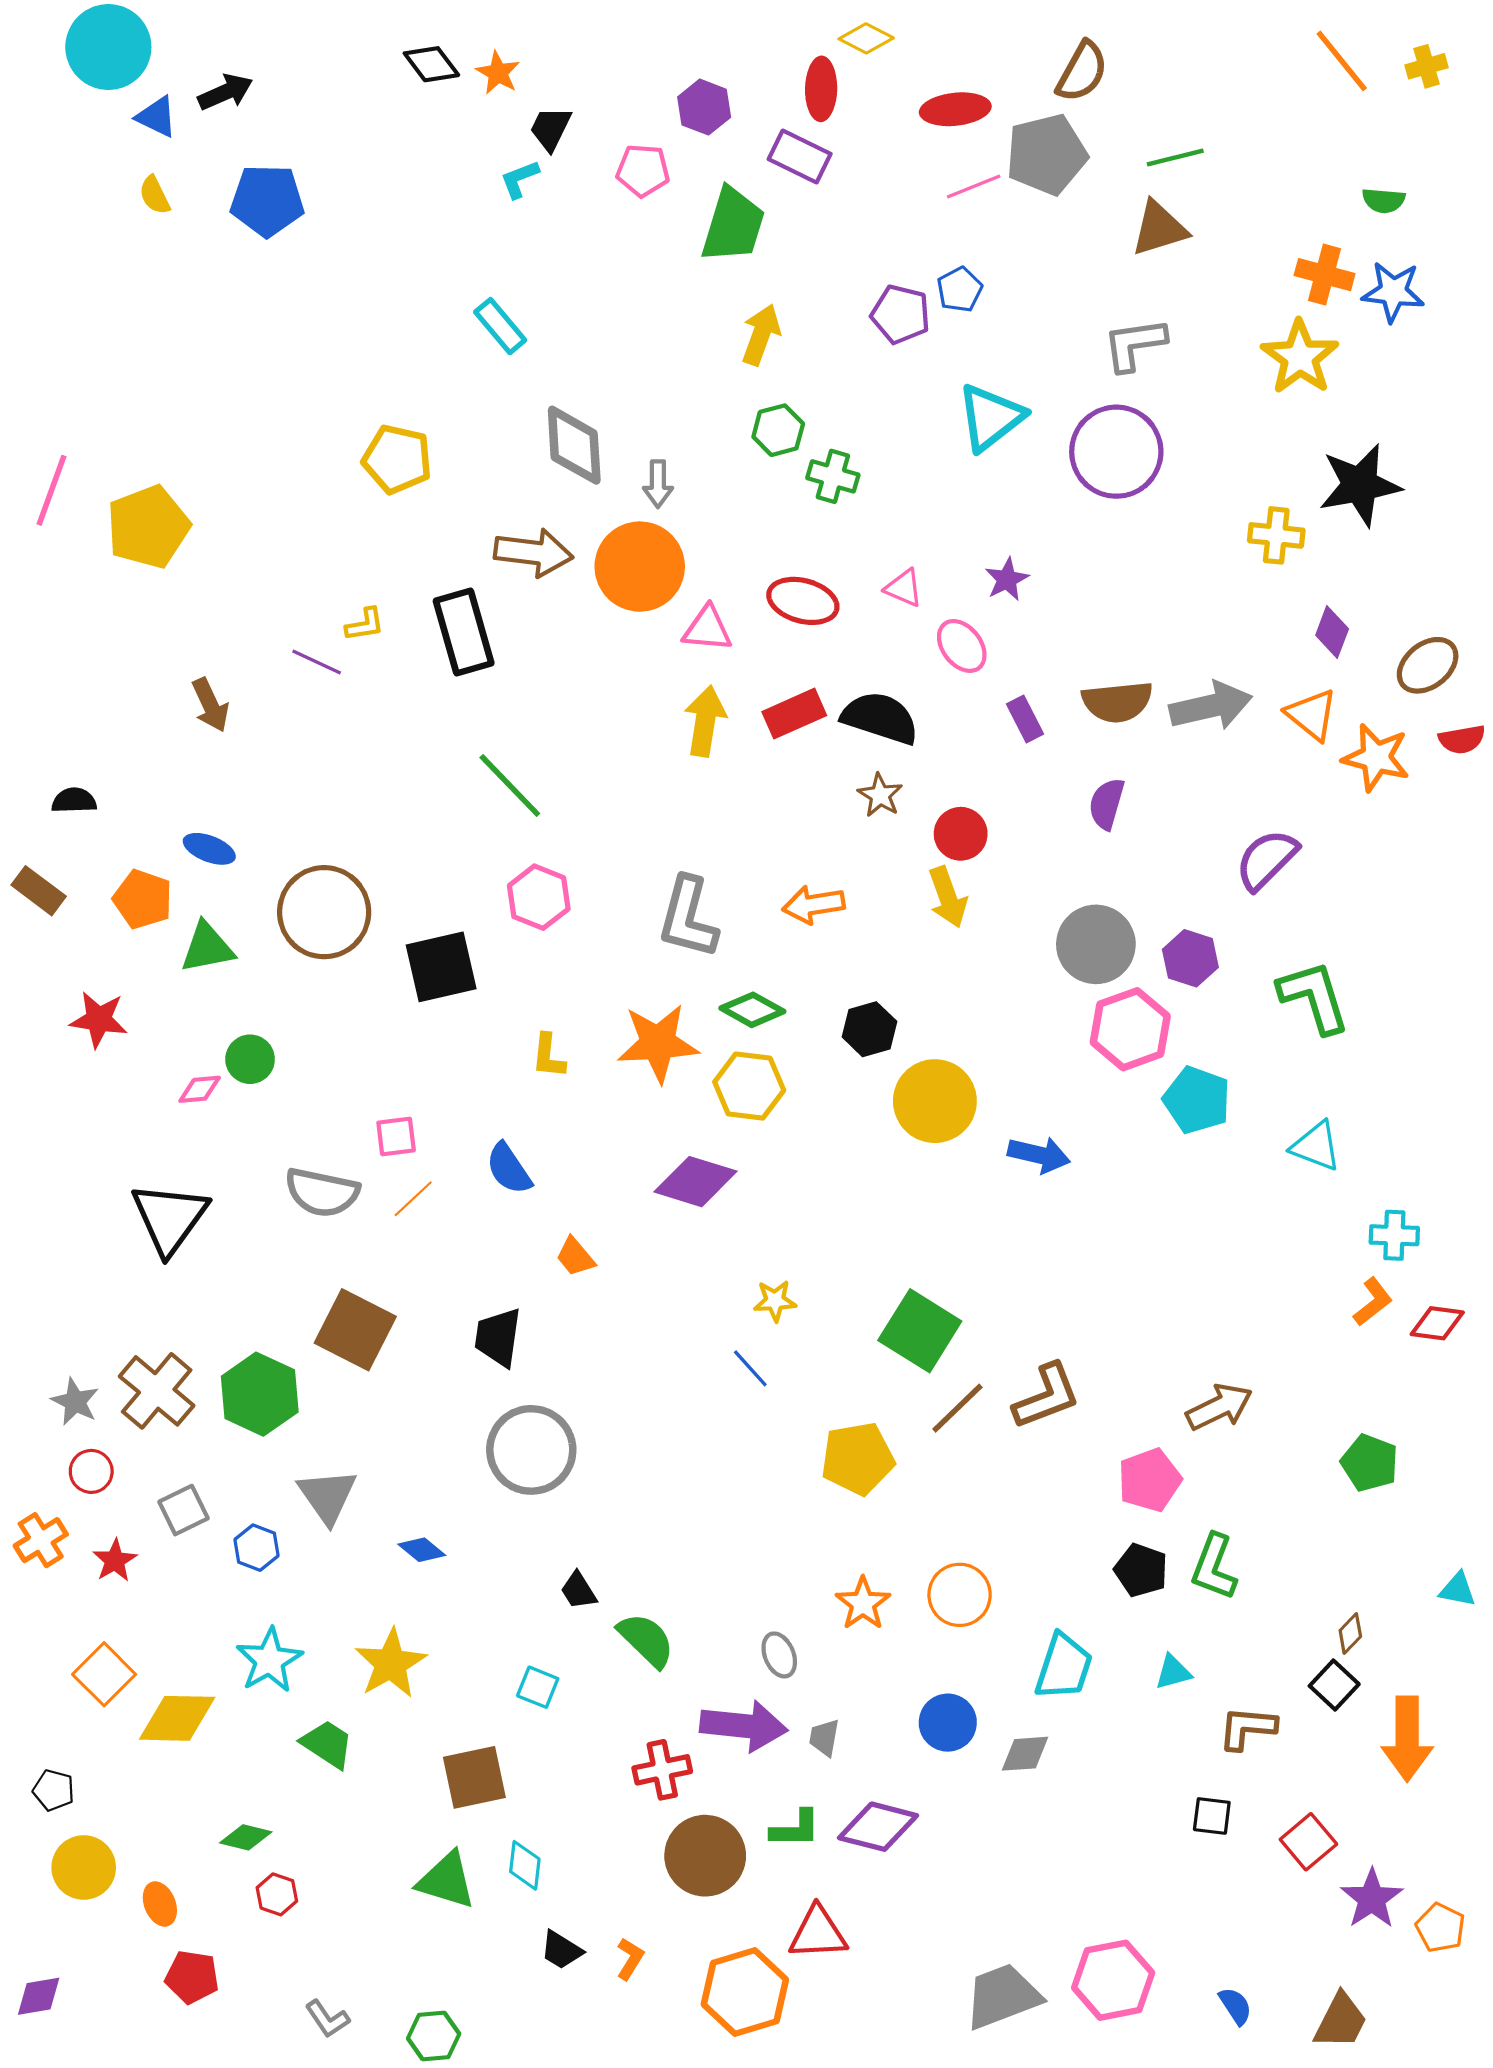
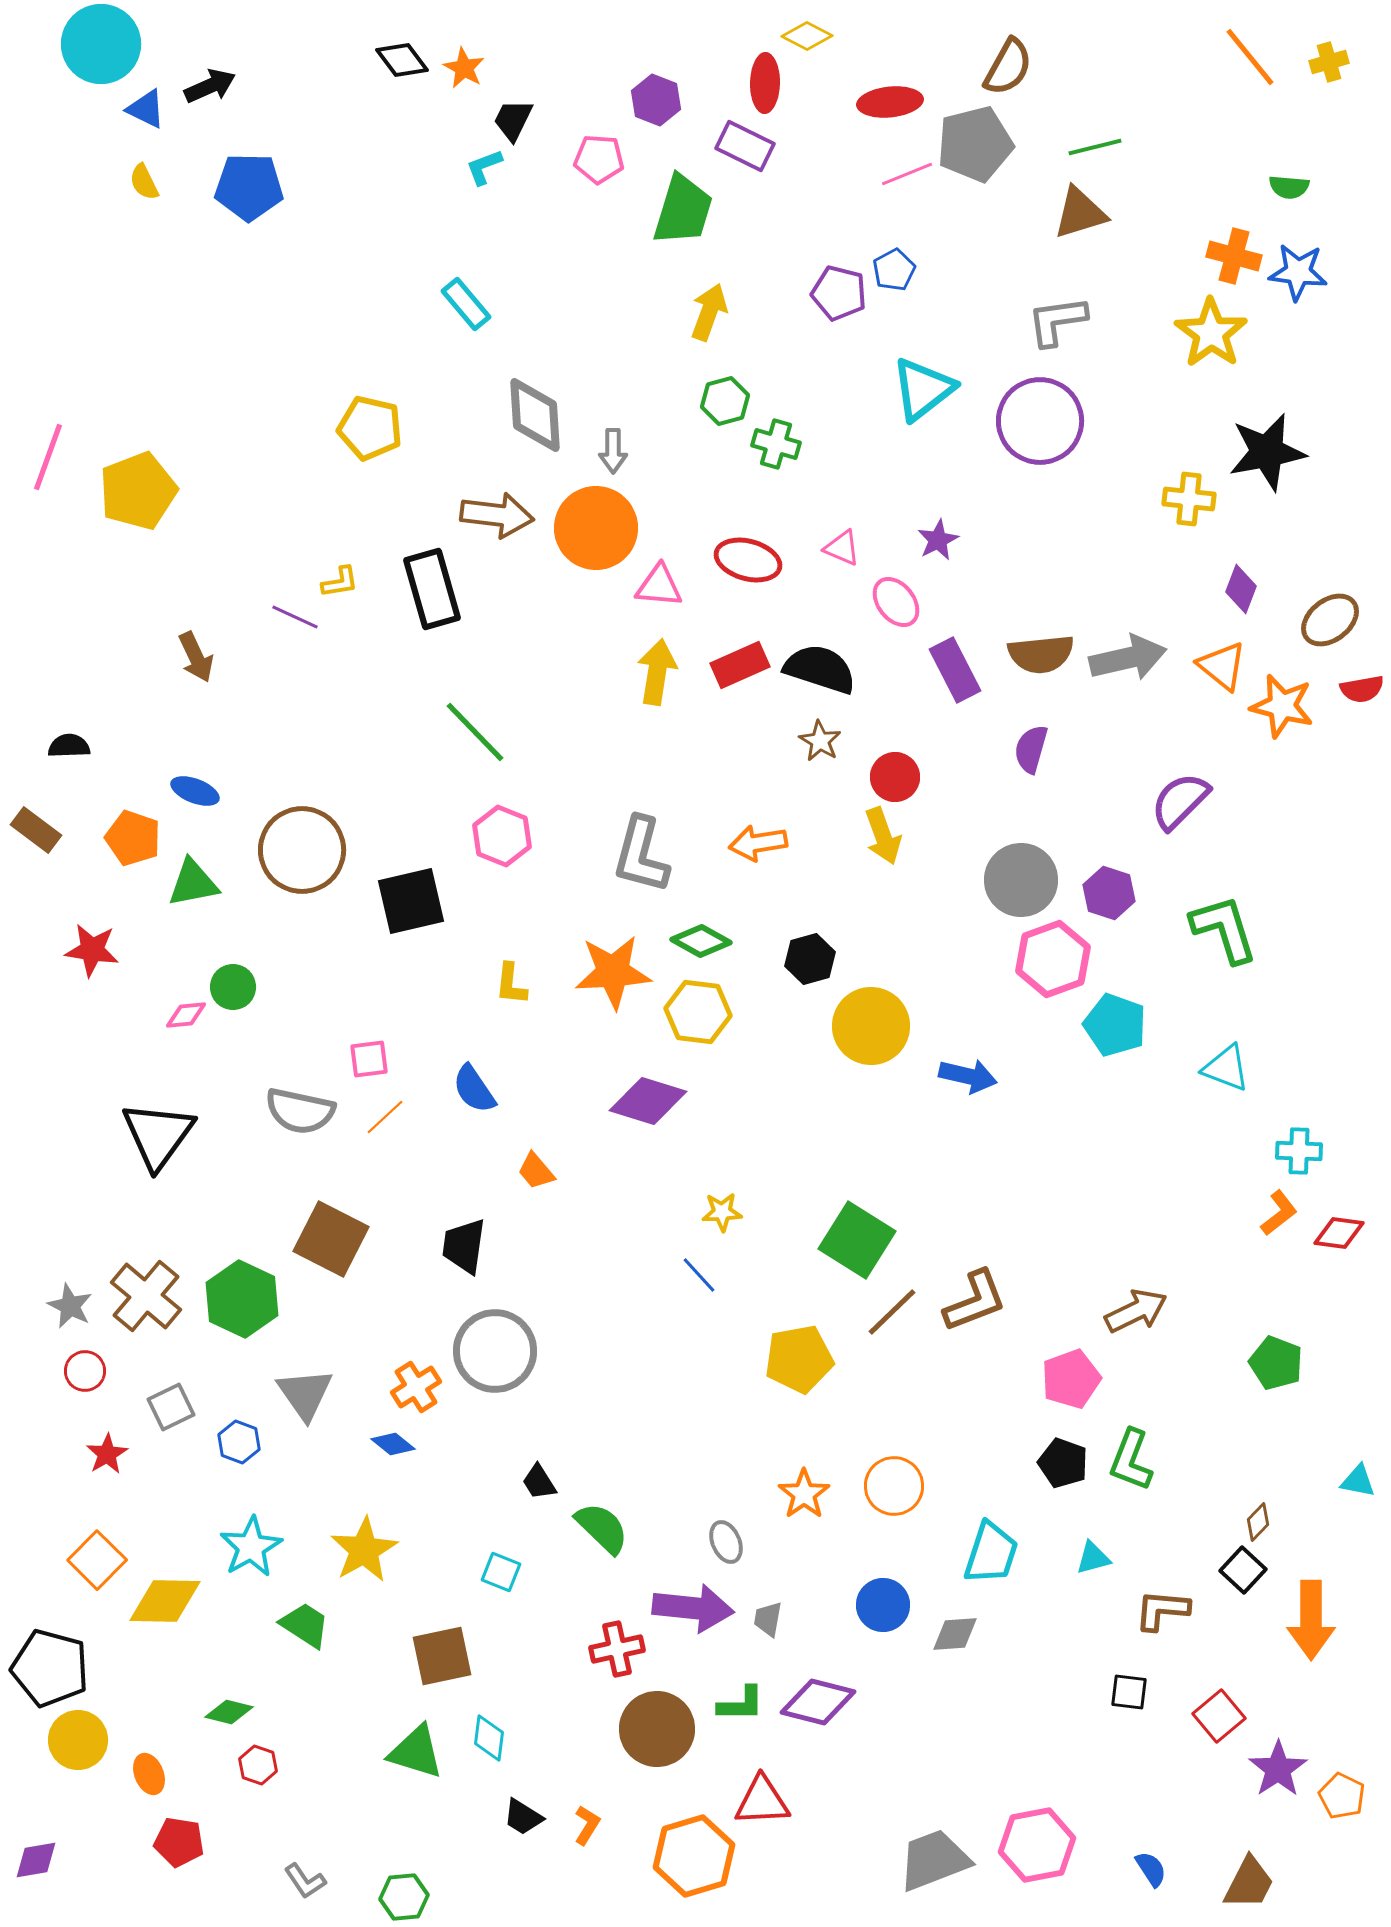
purple rectangle: (1025, 719) -> (955, 670), size x1.5
orange cross: (41, 1540) -> (416, 1387), moved
black pentagon: (54, 1790) -> (50, 1668), size x2.0

